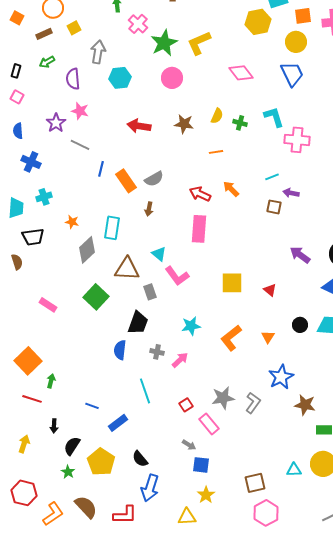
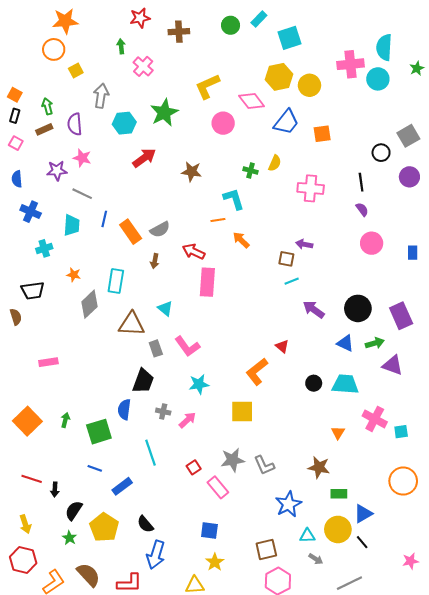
orange square: (303, 16) -> (322, 134), moved
orange square: (17, 18) -> (15, 95), moved
yellow hexagon: (258, 22) -> (279, 77), moved
brown rectangle: (44, 34) -> (44, 129), moved
green star: (164, 43) -> (164, 113), moved
green arrow: (47, 62) -> (47, 106), turned 105
pink diamond: (241, 73) -> (252, 101), moved
blue trapezoid: (292, 74) -> (286, 122), moved, turned 64
pink circle: (172, 78) -> (223, 123), moved
yellow semicircle: (217, 116) -> (275, 163), moved
cyan L-shape: (274, 117) -> (234, 199), moved
purple star: (56, 123) -> (57, 171), turned 30
red arrow: (139, 126) -> (144, 158), moved, turned 135
orange line: (216, 152) -> (218, 220), moved
cyan line: (272, 177) -> (292, 281), moved
red arrow: (200, 194) -> (194, 252), moved
cyan trapezoid: (16, 208) -> (72, 225), moved
pink L-shape: (177, 276) -> (187, 346), moved
yellow square: (232, 283) -> (242, 412), moved
green square: (96, 297) -> (99, 432), moved, turned 30
pink rectangle: (48, 305) -> (48, 362), turned -42
orange triangle: (268, 337) -> (338, 433), moved
orange L-shape: (231, 338) -> (257, 372), moved
blue star: (281, 377) -> (288, 504), moved
green arrow: (51, 381) -> (65, 420), moved
red line: (32, 399) -> (32, 479), moved
gray L-shape: (253, 403) -> (264, 465), turned 120
yellow arrow: (24, 444) -> (25, 524), moved, turned 144
gray arrow: (189, 445) -> (316, 559), moved

